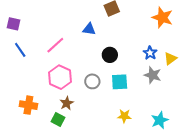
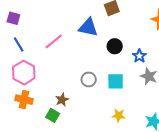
blue triangle: (89, 29) -> (88, 27), size x1.5
blue star: (150, 53) -> (139, 56), moved
black circle: (110, 55) -> (115, 46), moved
pink hexagon: (60, 77) -> (24, 73), moved

